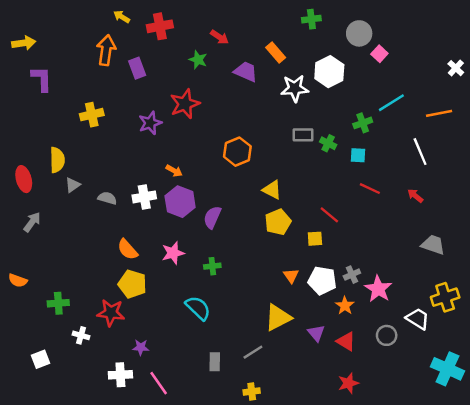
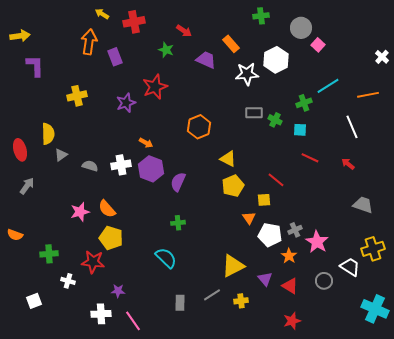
pink star: (173, 253) -> (80, 212), moved
orange triangle: (291, 276) -> (249, 218), moved
yellow cross: (252, 392) -> (241, 301), moved

